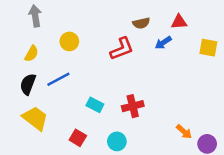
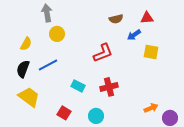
gray arrow: (35, 16) -> (47, 13), moved
yellow square: (208, 48) -> (151, 52), moved
red L-shape: (122, 49) -> (103, 53), moved
orange arrow: (184, 132) -> (151, 108), turned -64

